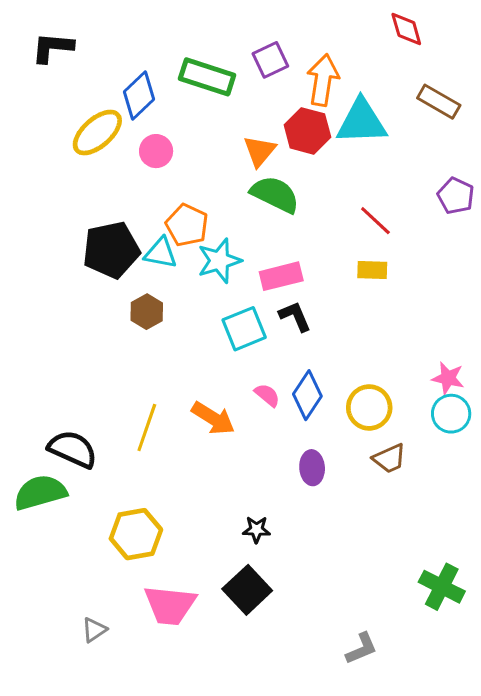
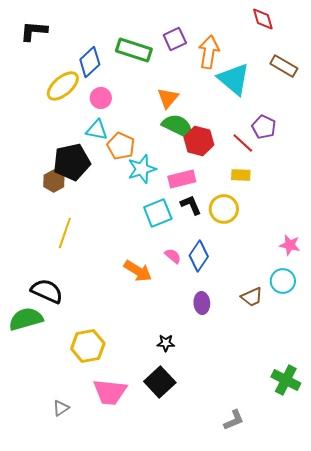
cyan triangle: (361, 122) -> (234, 79), turned 42
red hexagon: (307, 131) -> (199, 141), moved
purple pentagon: (456, 196) -> (264, 127), moved
cyan triangle: (161, 253) -> (97, 130), moved
brown hexagon: (147, 312) -> (54, 181), moved
yellow circle: (369, 407) -> (224, 209), moved
cyan circle: (451, 414) -> (283, 281), moved
yellow line: (147, 428) -> (65, 233), moved

